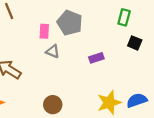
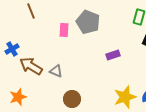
gray triangle: (53, 51) -> (56, 71), moved

